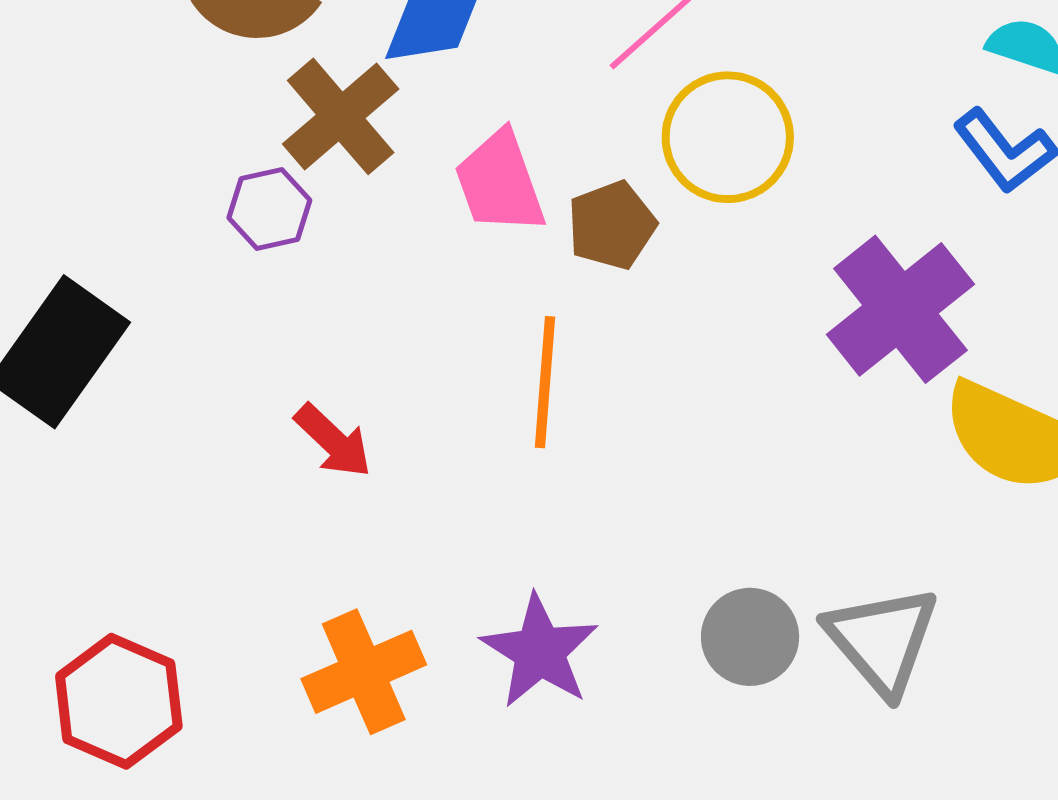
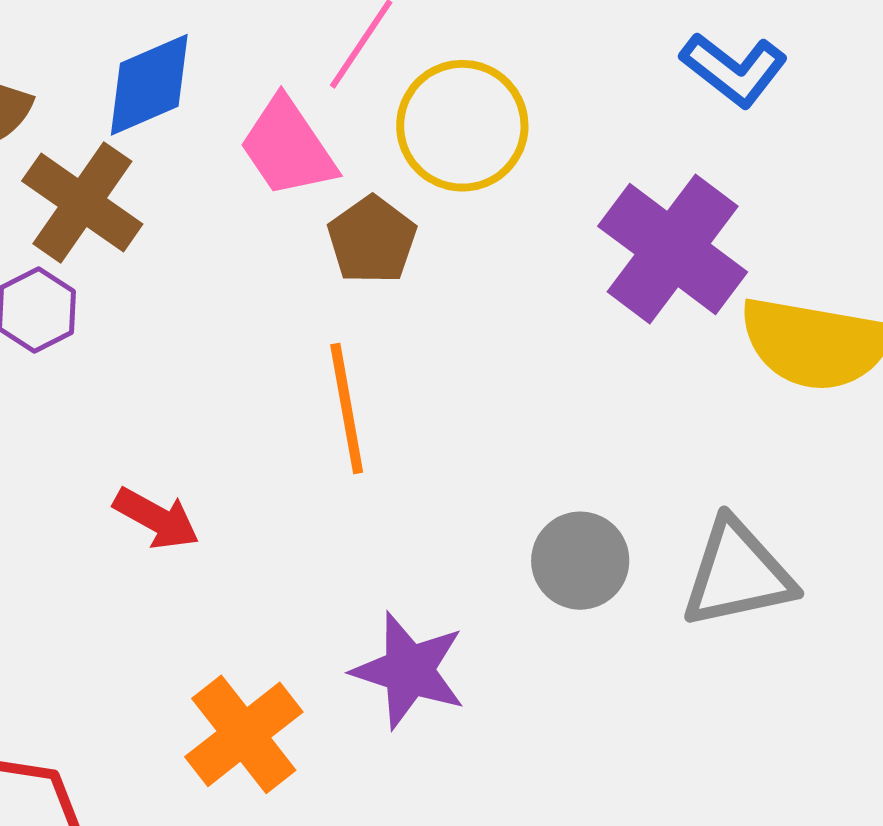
pink trapezoid: (500, 182) -> (288, 147), moved
gray circle: (750, 637) -> (580, 561), moved
gray triangle: (882, 640) -> (738, 574), turned -47

